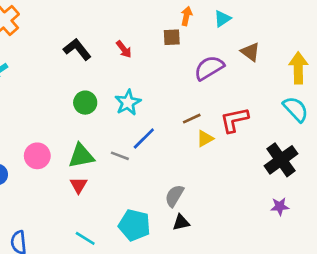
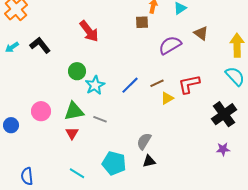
black L-shape: (77, 49) -> (40, 45), moved
red arrow: (124, 49) -> (89, 31), moved, size x1.6
cyan star: (128, 103) -> (95, 85), moved
blue line: (144, 139) -> (130, 85), moved
gray line: (120, 156) -> (100, 119), moved

